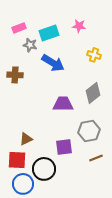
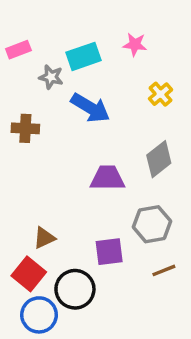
pink rectangle: (19, 28) -> (18, 50), moved
yellow cross: (94, 55) -> (161, 94), turned 32
red square: (17, 160) -> (29, 274), turned 36

